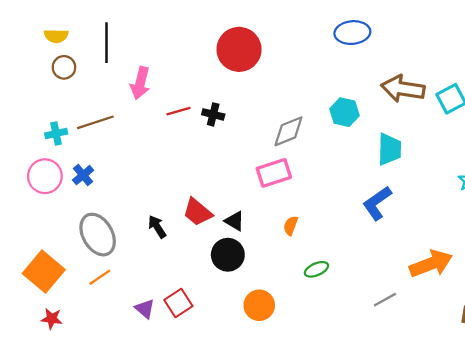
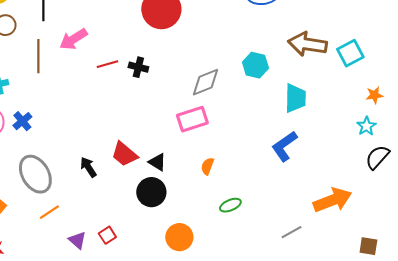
pink arrow: (140, 83) -> (73, 39), turned 44
brown line: (95, 122) -> (38, 56), moved, turned -72
orange line: (100, 277) -> (49, 212), moved
red square: (178, 303) -> (107, 235), size x0.7

